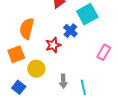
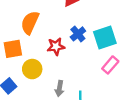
cyan square: (87, 14) -> (105, 38), moved

